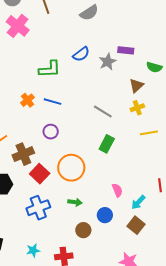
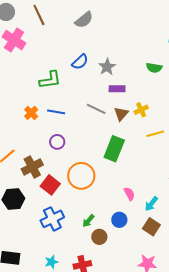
purple rectangle: (126, 50) -> (117, 89), moved
brown triangle: (136, 86) -> (121, 114), moved
gray line: (103, 111) -> (96, 109), moved
green rectangle: (107, 144) -> (114, 149), size x1.4
green arrow: (75, 202) -> (88, 221), moved, turned 128

